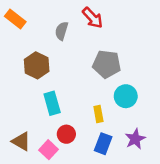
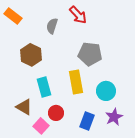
cyan circle: (126, 96) -> (106, 91), moved
yellow rectangle: (98, 114) -> (76, 82), moved, size x1.6
brown triangle: (21, 141) -> (24, 107), moved

